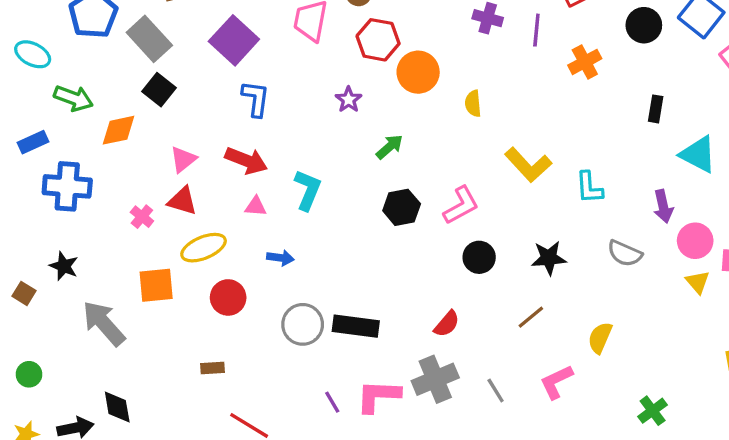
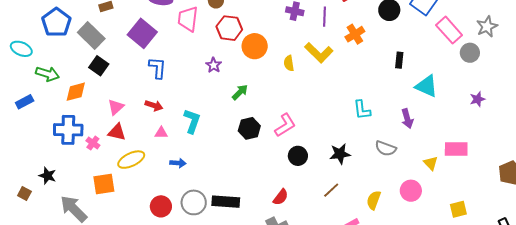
red arrow: (246, 161) -> (154, 106), size x0.7
yellow L-shape: (528, 165) -> (319, 53), moved
blue cross: (67, 186) -> (68, 130), moved
pink circle: (695, 241) -> (411, 191), moved
red circle: (228, 297) -> (161, 206), moved

